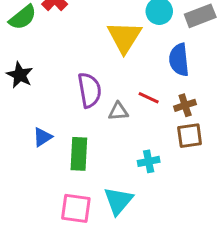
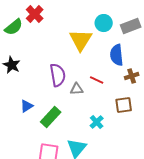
brown cross: (185, 105) -> (132, 76), moved
green rectangle: (79, 154) -> (51, 117), turned 40
cyan cross: (149, 161) -> (97, 122), turned -32

